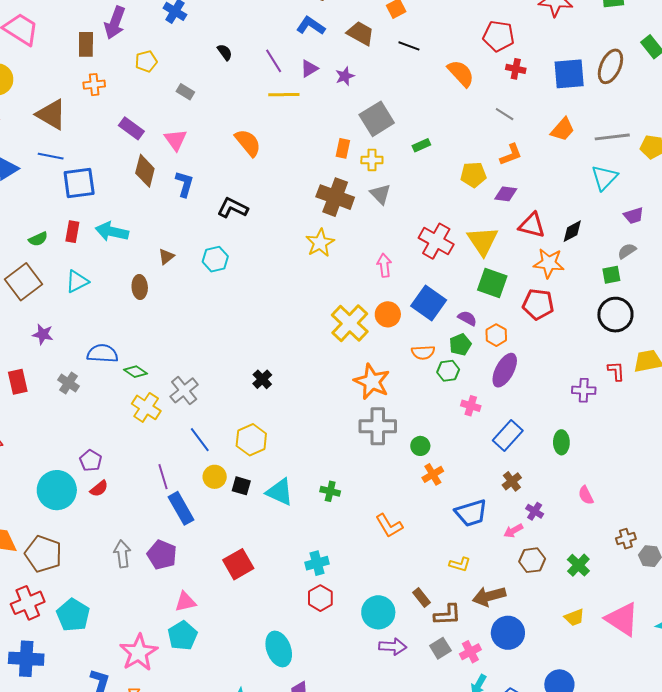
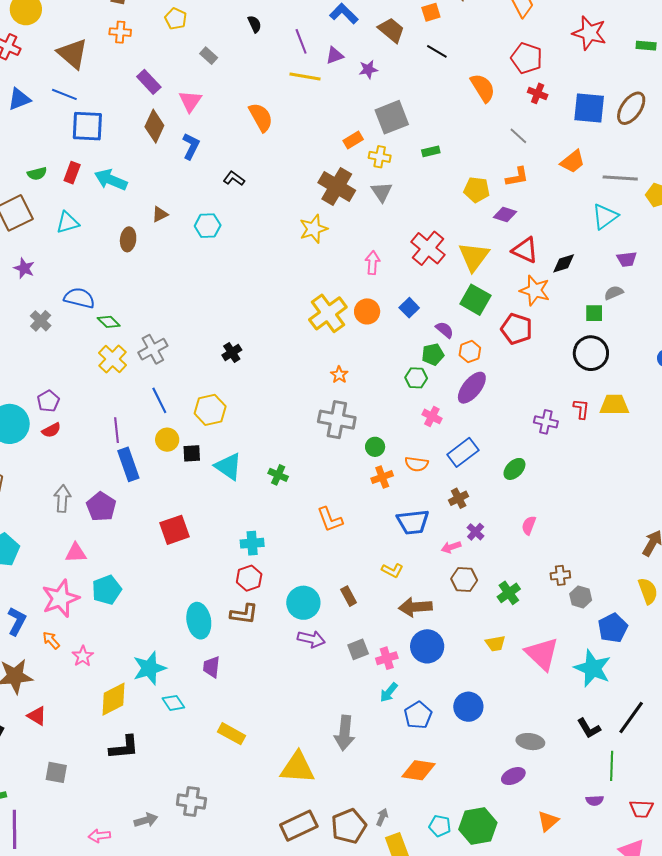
yellow pentagon: (146, 61) -> (176, 19), turned 30
orange rectangle: (343, 148) -> (353, 140), turned 36
black L-shape: (233, 208) -> (234, 178), size x0.7
blue square: (429, 303) -> (409, 308), size x0.6
orange semicircle: (423, 352) -> (417, 464), moved
orange star: (372, 382) -> (339, 375), size x0.5
green ellipse: (561, 442) -> (514, 469), turned 35
black square: (241, 486) -> (192, 453), turned -30
pink semicircle: (586, 495) -> (529, 525), turned 36
pink triangle: (185, 602) -> (76, 553), moved
brown L-shape: (447, 615) -> (244, 614), moved

